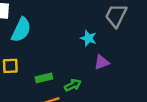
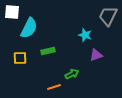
green rectangle: (44, 78) -> (48, 51), moved

